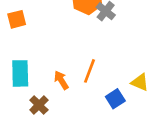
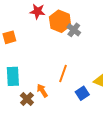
orange arrow: (61, 80) -> (42, 91), moved

